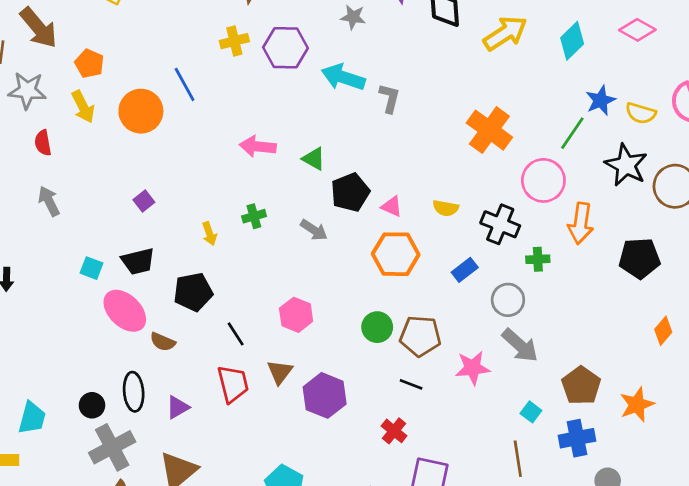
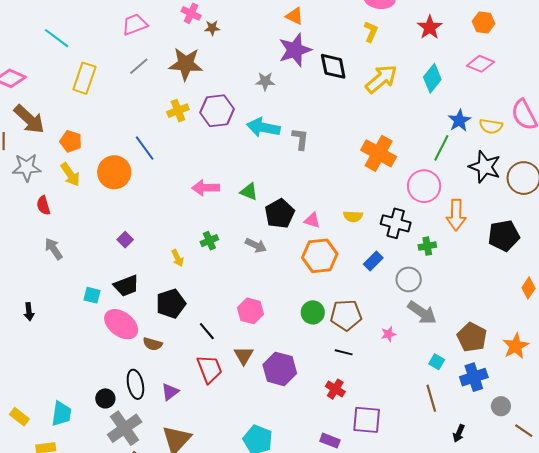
pink star: (473, 368) -> (388, 334), size x0.6

